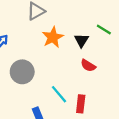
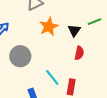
green line: (104, 30) -> (95, 22), turned -56
red semicircle: (88, 66) -> (79, 53), turned -112

